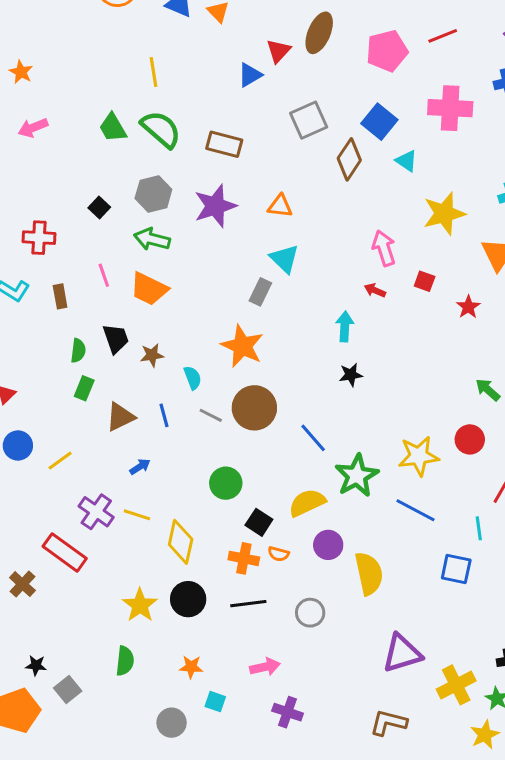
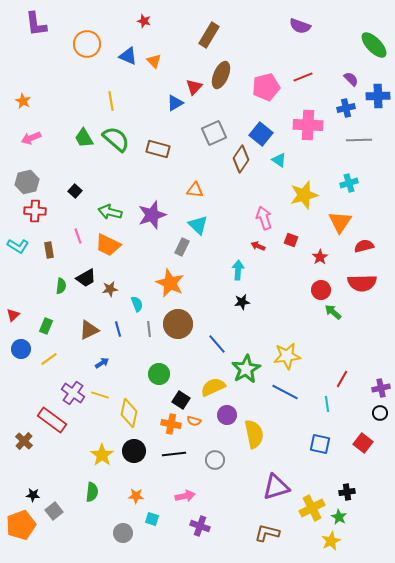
gray hexagon: (153, 194) -> (27, 182), moved
purple star: (215, 206) -> (152, 215), moved
black trapezoid: (116, 339) -> (86, 278), turned 80
green rectangle: (84, 388) -> (46, 326), moved
gray line: (211, 415) -> (149, 329), turned 56
red circle: (470, 439) -> (321, 290), moved
blue square: (456, 569) -> (320, 444), moved

